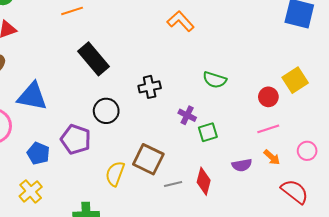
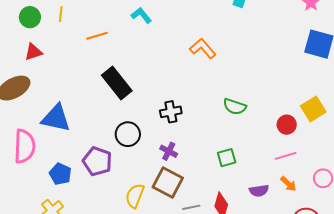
purple cross: (187, 115) -> (169, 151), moved

